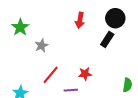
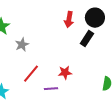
red arrow: (80, 20) -> (69, 20), moved

